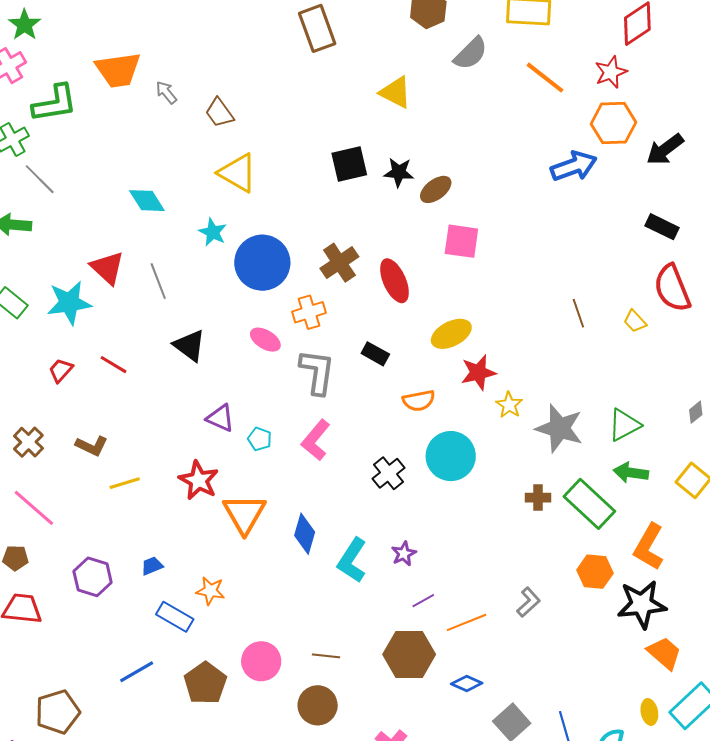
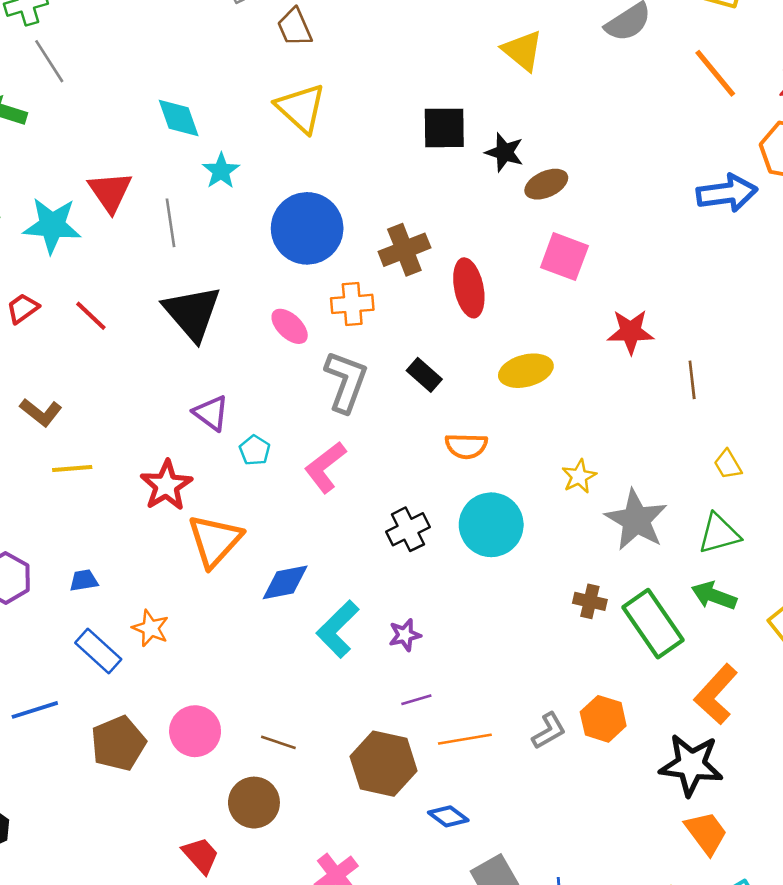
cyan star: (213, 232) -> (221, 171), moved
yellow trapezoid: (635, 321) -> (728, 464), moved
black triangle: (190, 346) -> (192, 313), size x1.4
red star: (478, 372) -> (631, 332), moved
blue diamond: (305, 534) -> (285, 582), turned 51
orange hexagon: (595, 572) -> (603, 719), moved

